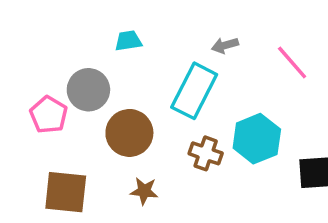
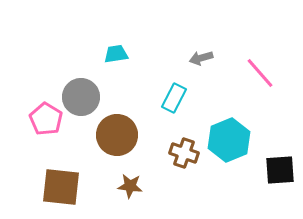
cyan rectangle: (194, 91) -> (174, 98), size x0.6

